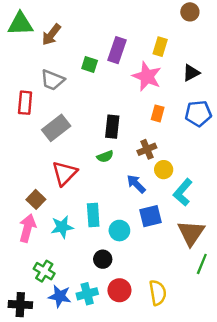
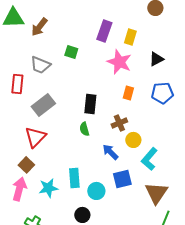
purple rectangle: (117, 50) -> (104, 31), moved
green semicircle: (105, 156) -> (84, 129), turned 96
red triangle: (64, 173) -> (35, 137), moved

